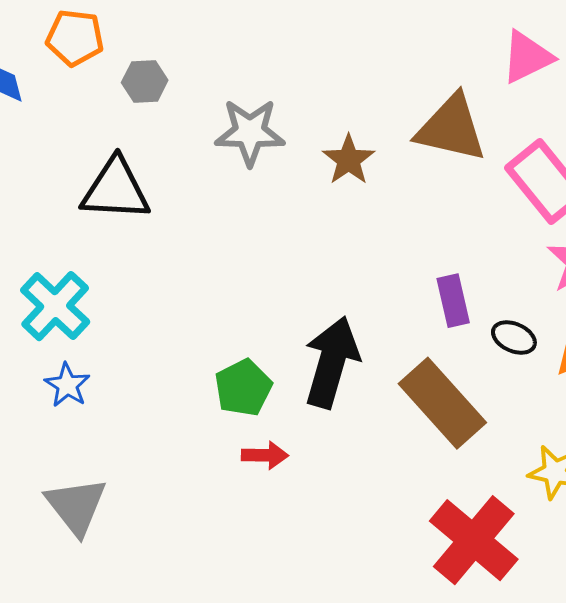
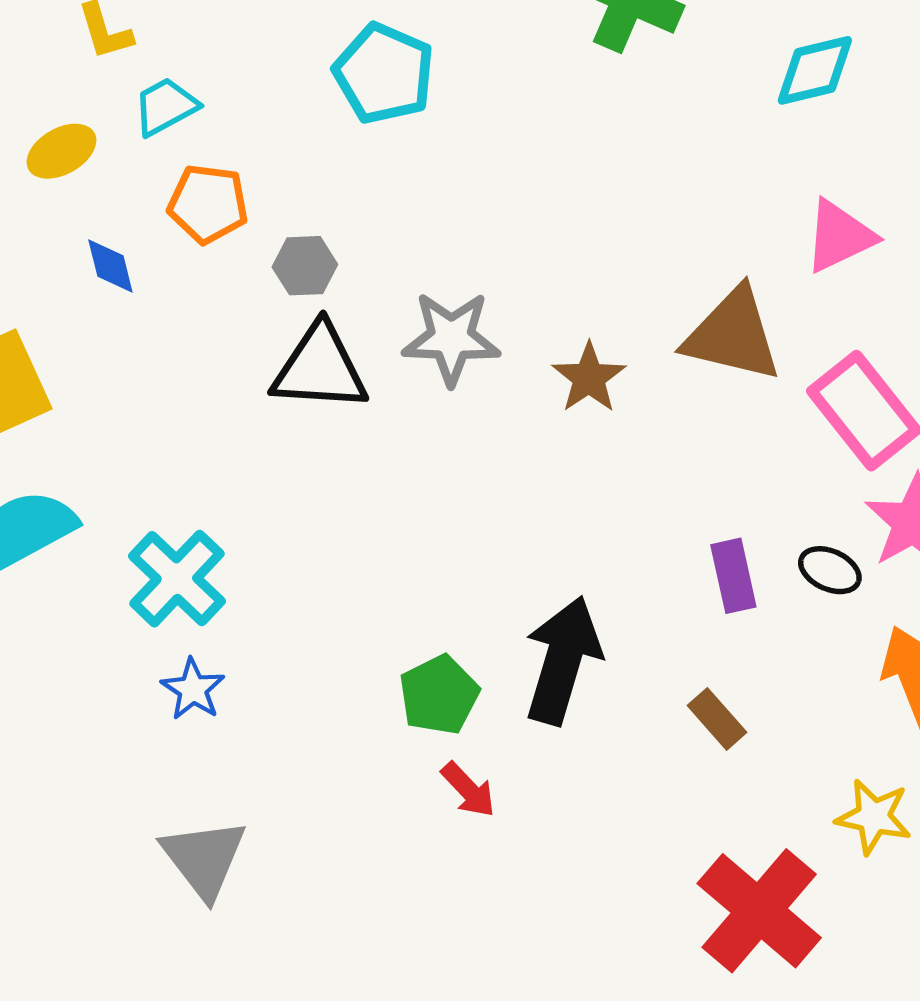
black triangle: (115, 190) -> (320, 368), moved
black ellipse: (514, 338) -> (830, 570), moved
brown rectangle: (442, 403) -> (717, 719), size x0.5
red arrow: (265, 455) -> (468, 790), turned 45

